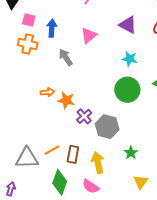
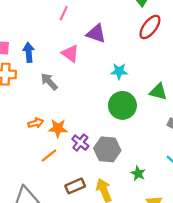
purple triangle: (128, 25) -> (96, 34), moved
pink triangle: (89, 35) -> (70, 53), turned -36
orange line: (52, 150) -> (49, 156), moved
brown rectangle: (73, 154) -> (75, 186), turned 66

